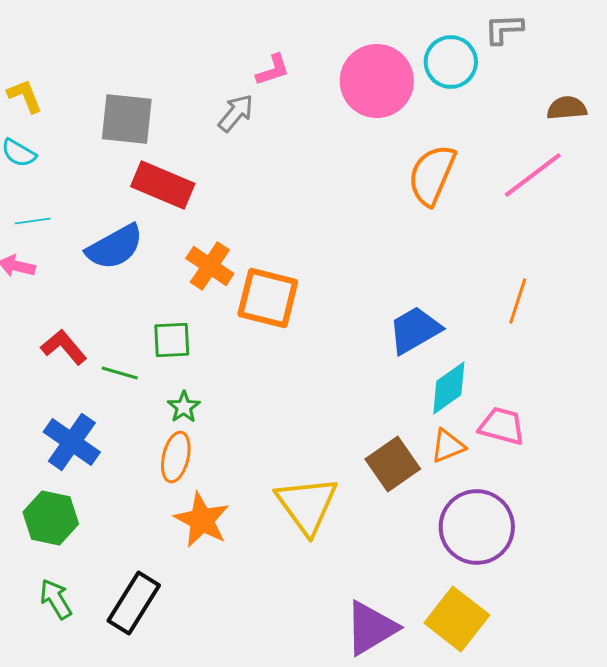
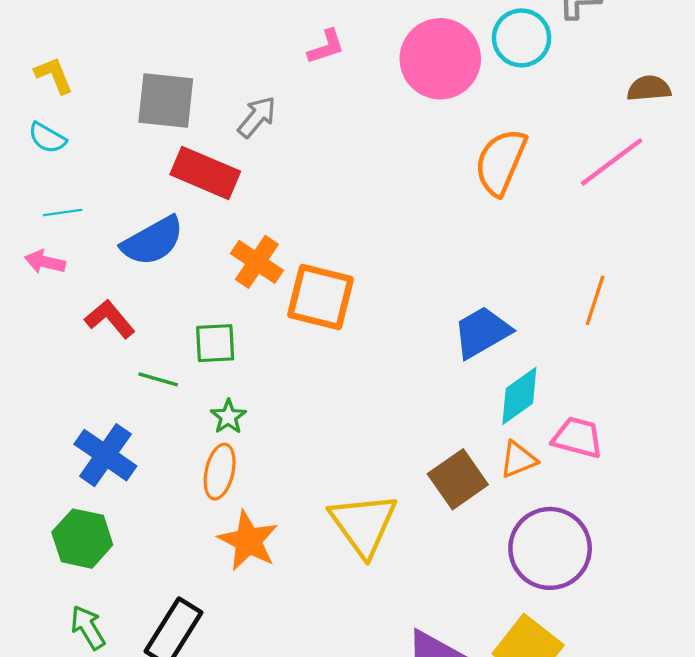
gray arrow: (236, 113) -> (257, 117), moved
red L-shape: (64, 347) -> (110, 319), moved

